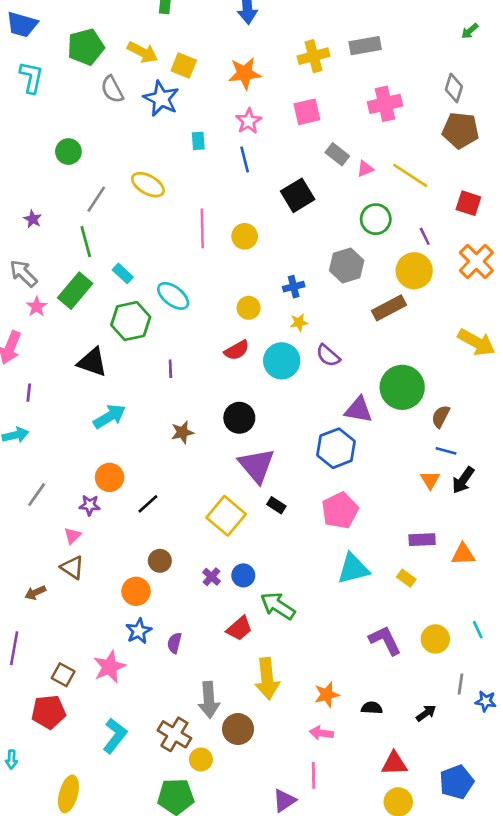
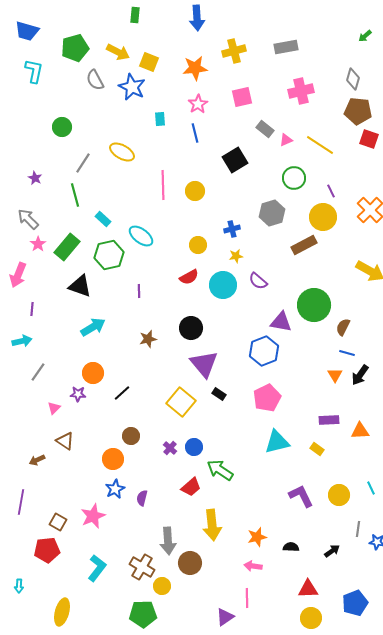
yellow cross: (313, 56) -> (234, 51), moved
red square: (468, 203) -> (369, 139), moved
green rectangle: (75, 291) -> (67, 247), moved
gray line: (37, 495) -> (38, 372), moved
pink triangle: (72, 536) -> (54, 408), moved

